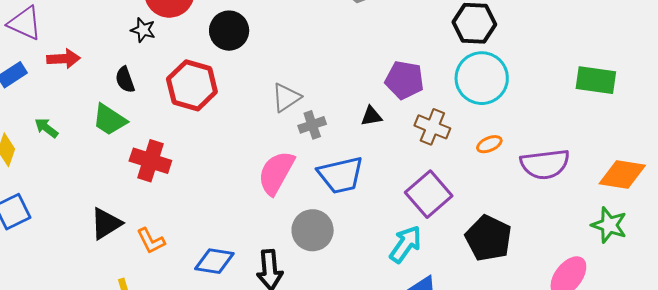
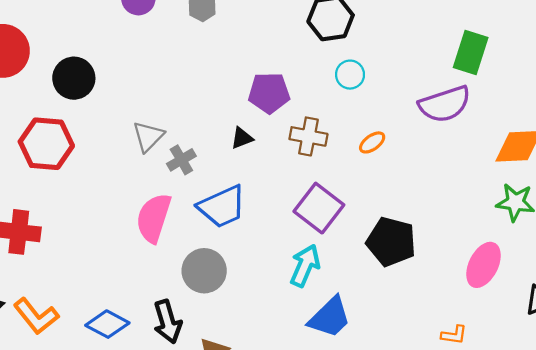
cyan circle: (482, 78) -> (350, 75), size x0.5
green rectangle: (596, 80) -> (471, 53), turned -69
purple semicircle: (545, 164) -> (445, 104), moved
orange L-shape: (151, 241) -> (36, 316), size x1.4
blue diamond: (214, 261) -> (107, 324), turned 30

